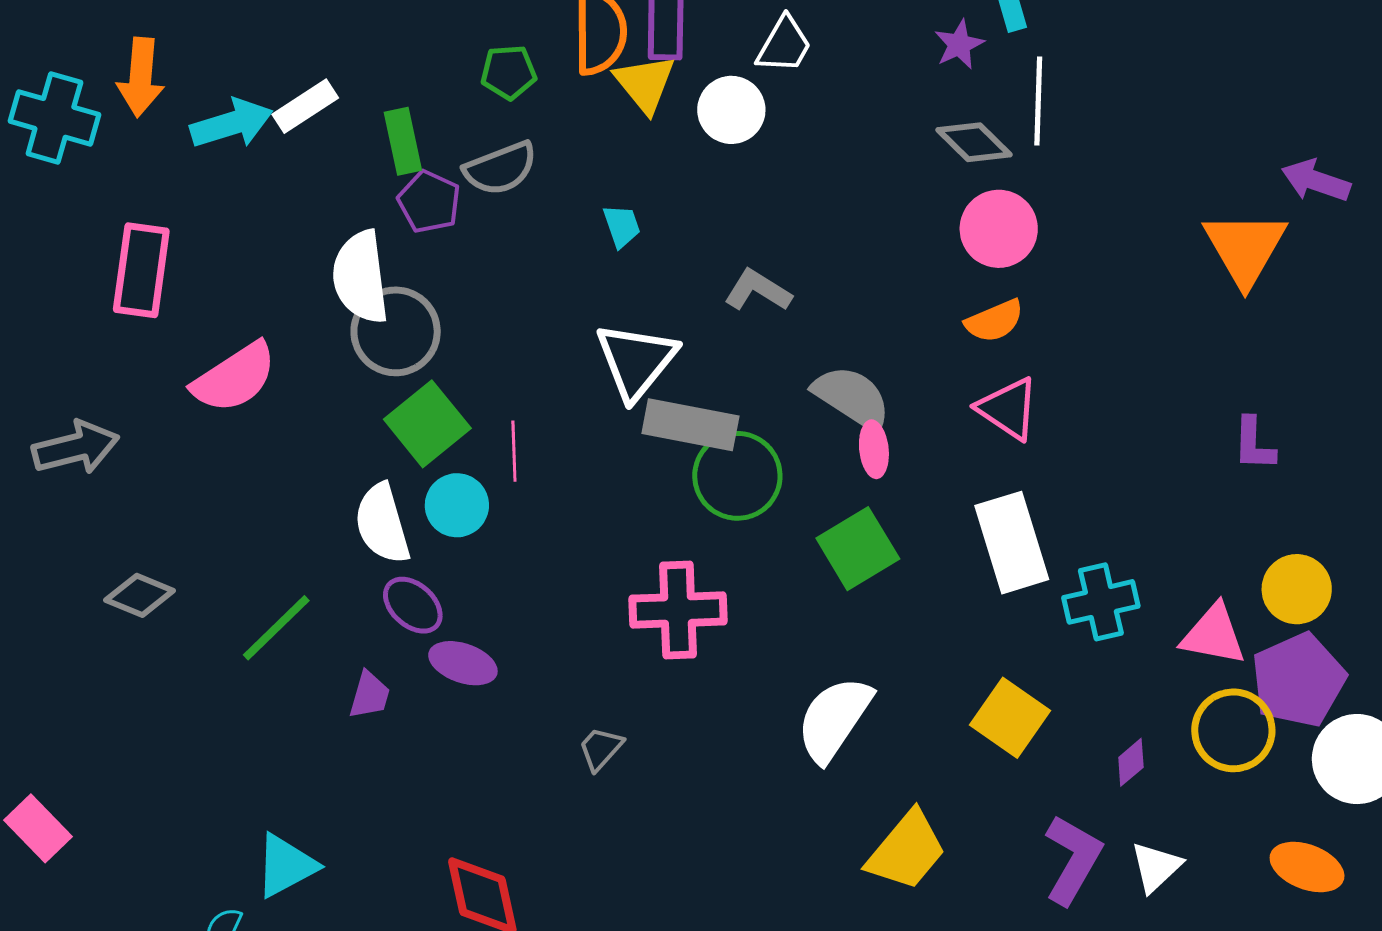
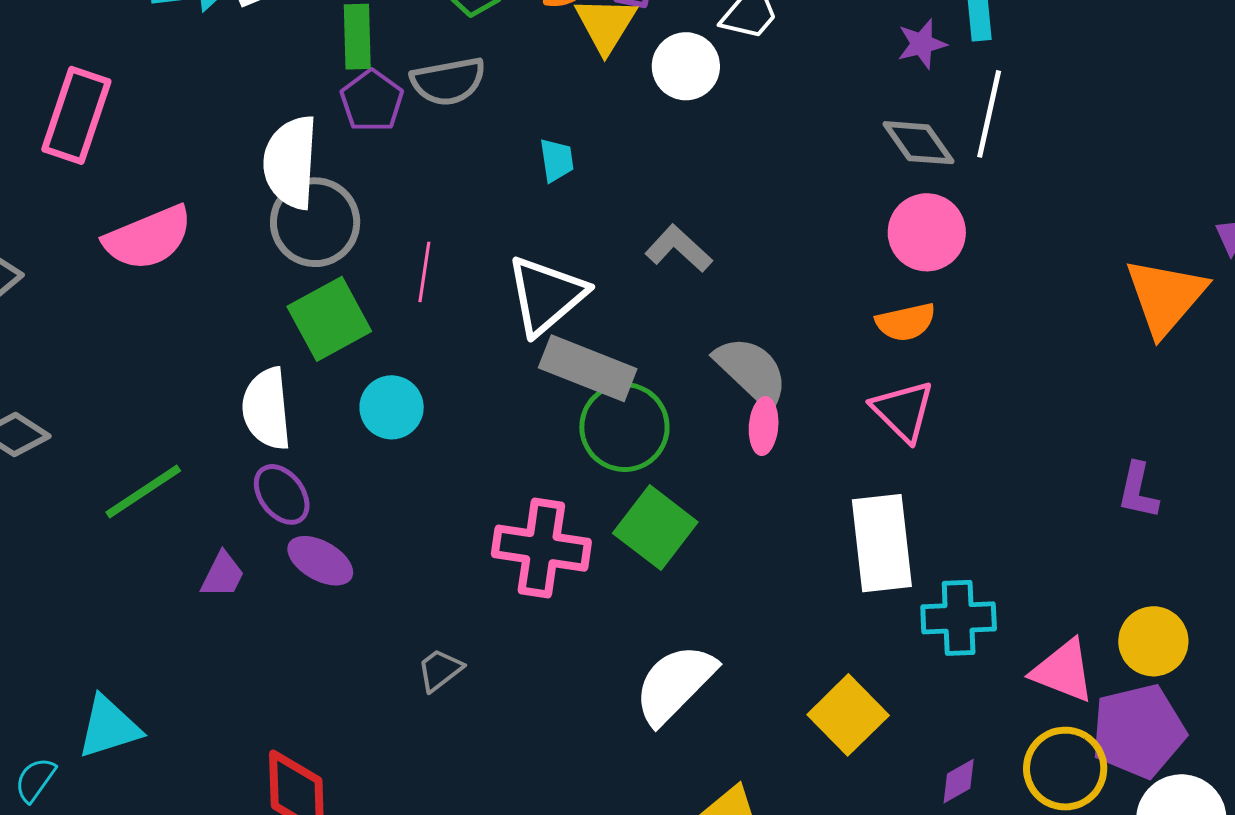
pink line: (514, 451) -> (424, 272), moved
cyan circle: (457, 505) -> (392, 407), moved
green square: (858, 549) -> (655, 528), moved, turned -32

